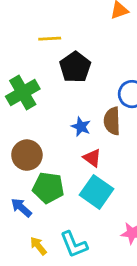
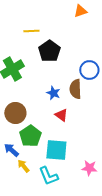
green pentagon: (48, 188) -> (30, 136), turned 30
cyan square: (97, 192) -> (56, 150), moved, turned -30
yellow arrow: (38, 246) -> (23, 166), moved

